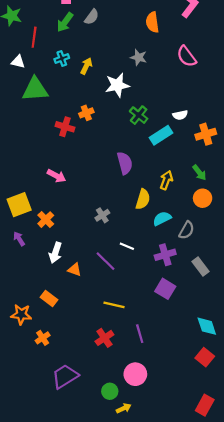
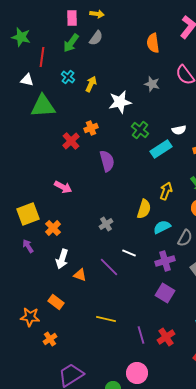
gray star: (139, 57) -> (152, 84), moved
cyan cross: (62, 59) -> (68, 77), turned -32
red cross: (65, 127) -> (71, 141), turned 30
purple semicircle: (125, 163) -> (107, 161), moved
yellow line: (114, 305) -> (106, 319), moved
red cross: (104, 338) -> (166, 337), moved

